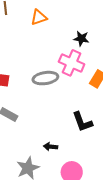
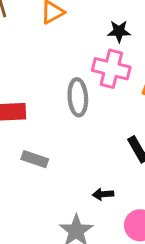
gray ellipse: (45, 78) -> (78, 97), turned -75

